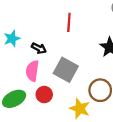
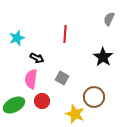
cyan star: (12, 39) -> (17, 38), moved
gray square: (66, 70) -> (62, 78), size x0.6

